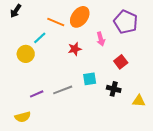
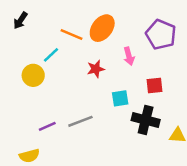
red square: (121, 62) -> (154, 86), turned 32
cyan square: (90, 79) -> (120, 98), moved
black cross: (114, 89) -> (146, 120), size x1.5

